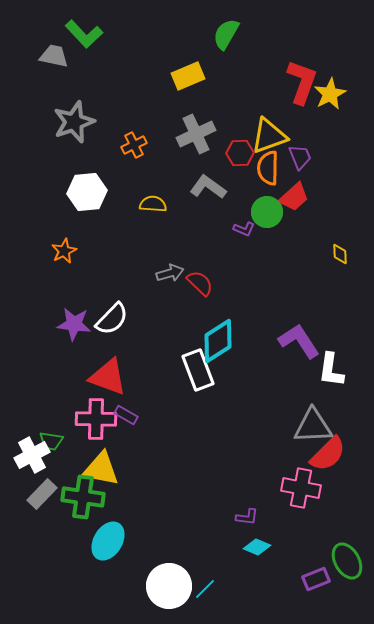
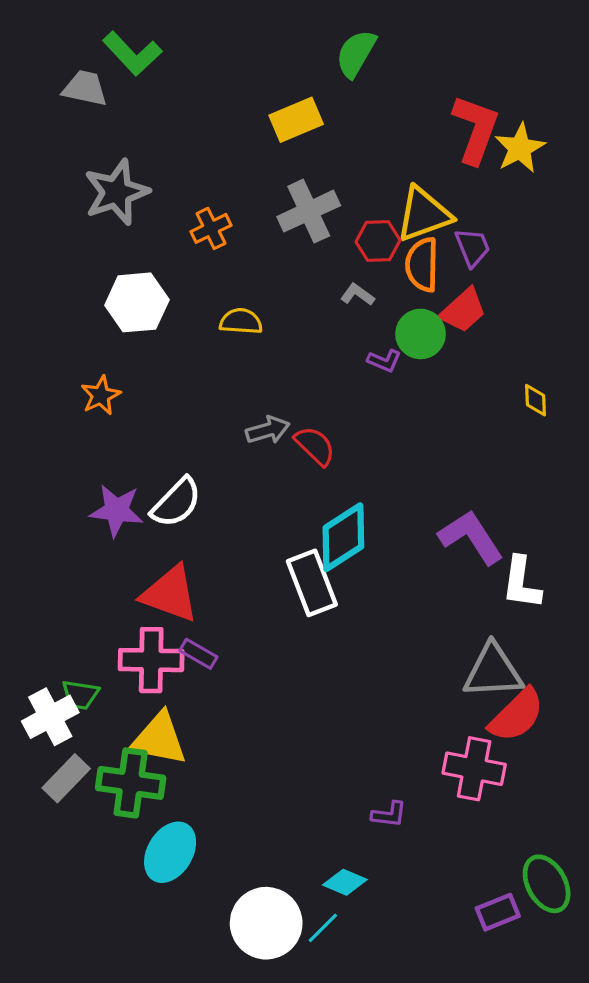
gray L-shape: (208, 187) -> (358, 295), moved, size x0.6
cyan diamond: (257, 547) -> (345, 882), moved

